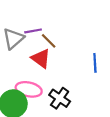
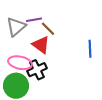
pink ellipse: (29, 89) -> (20, 63), moved
black cross: (60, 98) -> (37, 70), moved, turned 30

